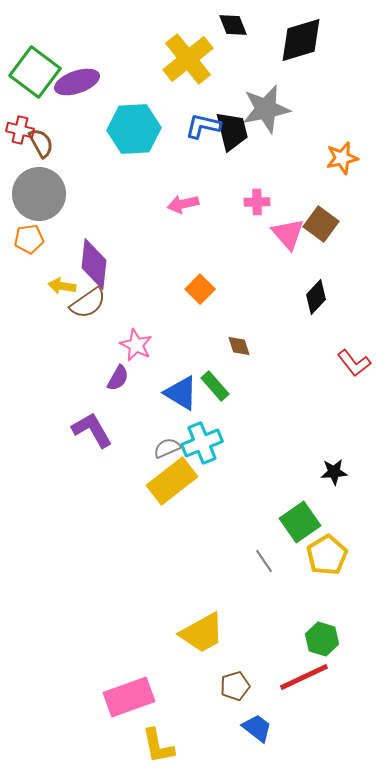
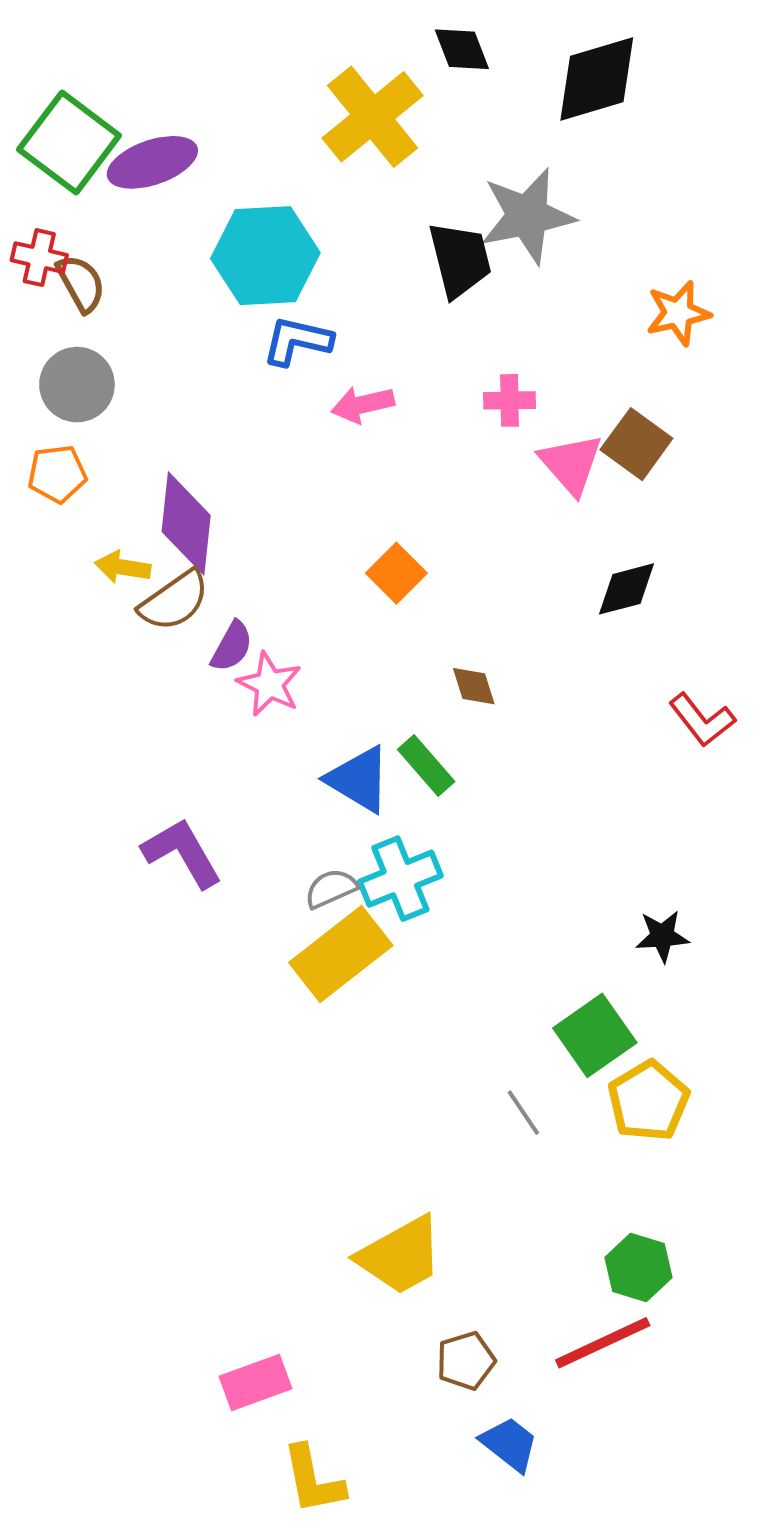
blue L-shape: (203, 126) -> (297, 341), moved
gray circle: (39, 194) -> (77, 385), size x0.7
black diamond: (316, 297) -> (627, 589), turned 32
purple semicircle: (118, 378) -> (232, 646), moved
pink rectangle: (129, 697) -> (256, 1383), size x0.7

